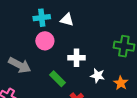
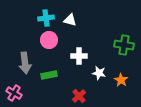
gray arrow: (20, 65) -> (25, 63), turned 55
green rectangle: (58, 79) -> (49, 75), moved, turned -56

